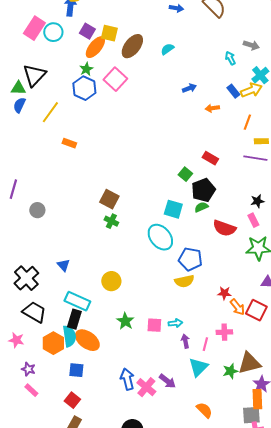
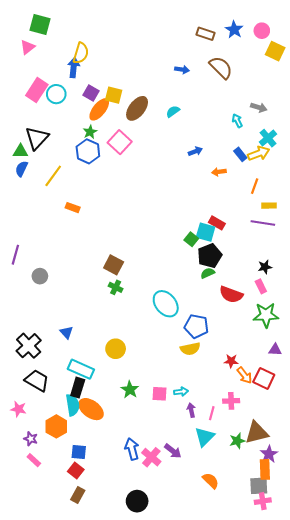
cyan square: (173, 209) -> (206, 232), moved
orange hexagon: (53, 343) -> (56, 426), moved
blue square: (76, 370) -> (79, 452), moved

